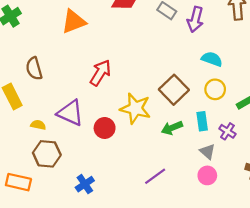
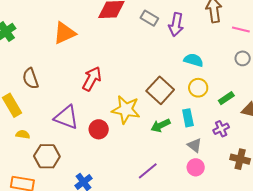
yellow semicircle: (38, 125) -> (23, 134), moved
purple cross: (227, 131) -> (221, 129), moved, turned 35

